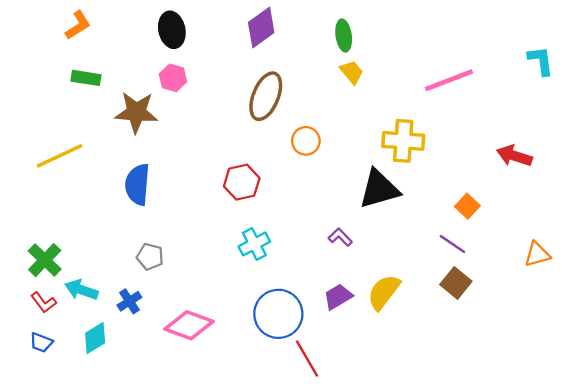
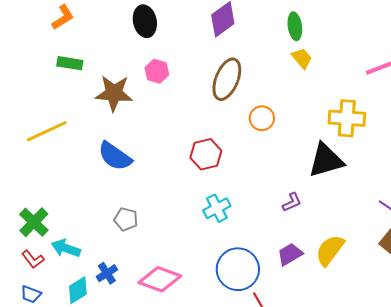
pink hexagon: (173, 78) -> (157, 71), moved
blue semicircle: (137, 184) -> (115, 156), turned -60
purple L-shape: (340, 237) -> (292, 202), turned 110
blue cross: (129, 301) -> (107, 273), moved

